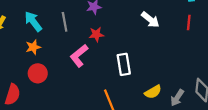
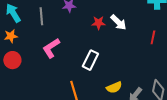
red line: (189, 22) -> (153, 37), moved
red star: (96, 34) -> (98, 23), moved
white rectangle: (124, 64) -> (90, 60), turned 30

